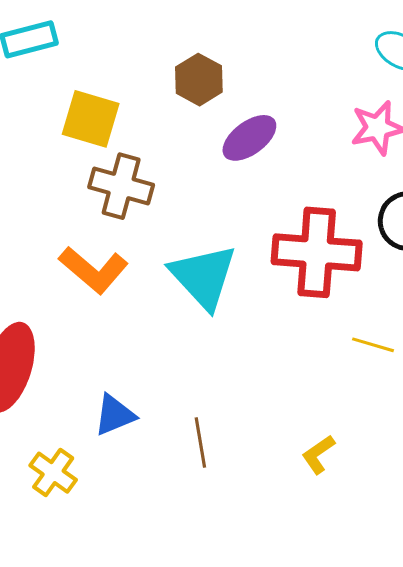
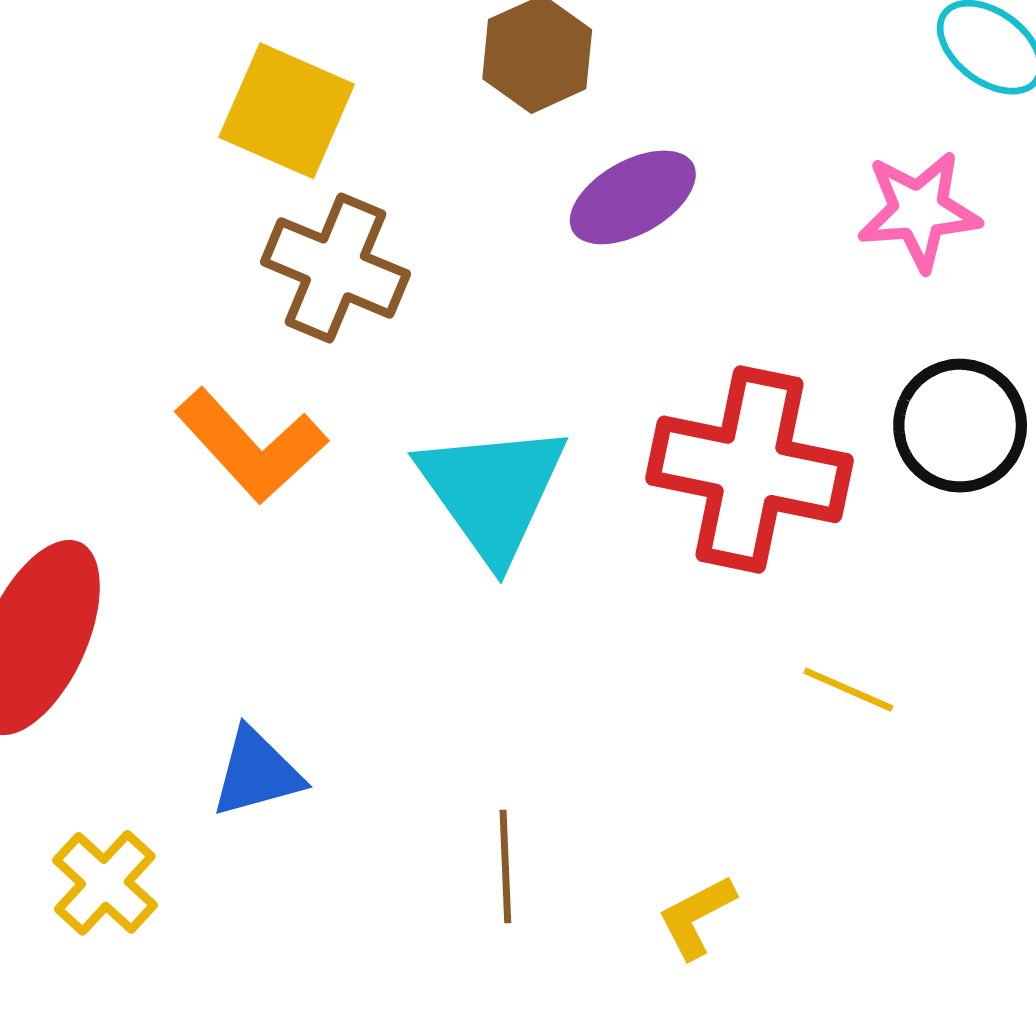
brown line: (200, 443) -> (505, 867), moved

